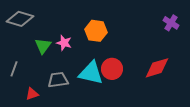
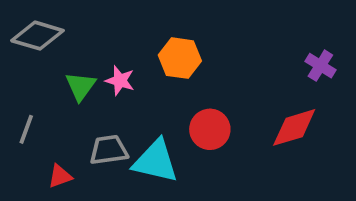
purple cross: (171, 23) -> (320, 66), moved
cyan triangle: (91, 73) -> (156, 161), moved

